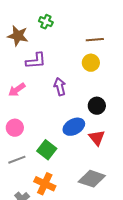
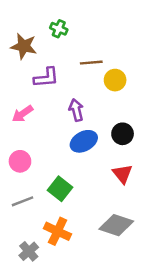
brown line: (95, 40) -> (91, 63), moved
blue ellipse: (74, 127) -> (84, 141), moved

